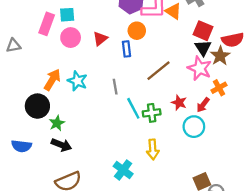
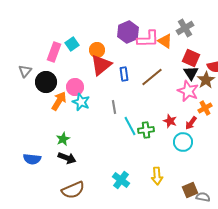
cyan square: (67, 15) -> (72, 44), turned -32
orange circle: (137, 31) -> (97, 50), moved
pink circle: (71, 38) -> (75, 87), moved
red triangle: (100, 39) -> (101, 65), size x1.6
gray triangle: (13, 46) -> (25, 71), turned -40
brown line: (158, 71) -> (152, 77), moved
black circle: (37, 106) -> (46, 82), moved
yellow arrow: (153, 149) -> (157, 176), moved

